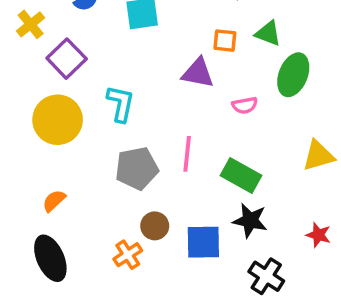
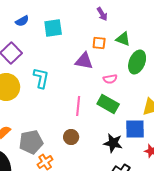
gray pentagon: (137, 168) -> (31, 142), moved
green rectangle: (241, 176) -> (108, 104), moved
brown circle: (155, 226) -> (71, 137), moved
blue square: (203, 242) -> (135, 129), moved

